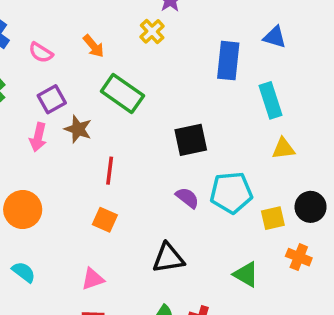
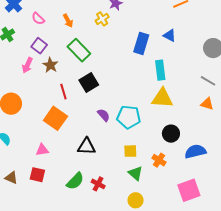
purple square: (52, 99) -> (39, 46), turned -35
black square: (191, 140) -> (89, 82), moved, turned -30
yellow triangle: (283, 149) -> (162, 98), size x1.6
red line: (110, 171) -> (63, 92), turned -35
yellow square: (273, 218) -> (130, 151), moved
orange square: (105, 220) -> (55, 118), size x1.6
green triangle: (246, 274) -> (135, 173), moved

